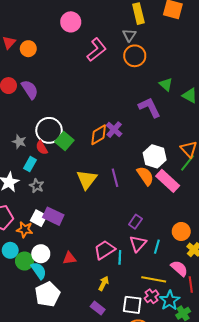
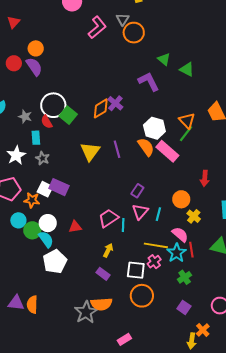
gray triangle: (129, 35) -> (123, 19), moved
orange circle: (28, 49) -> (36, 48), moved
cyan rectangle: (30, 164) -> (36, 138), turned -32
cyan star: (170, 300) -> (177, 253), moved

